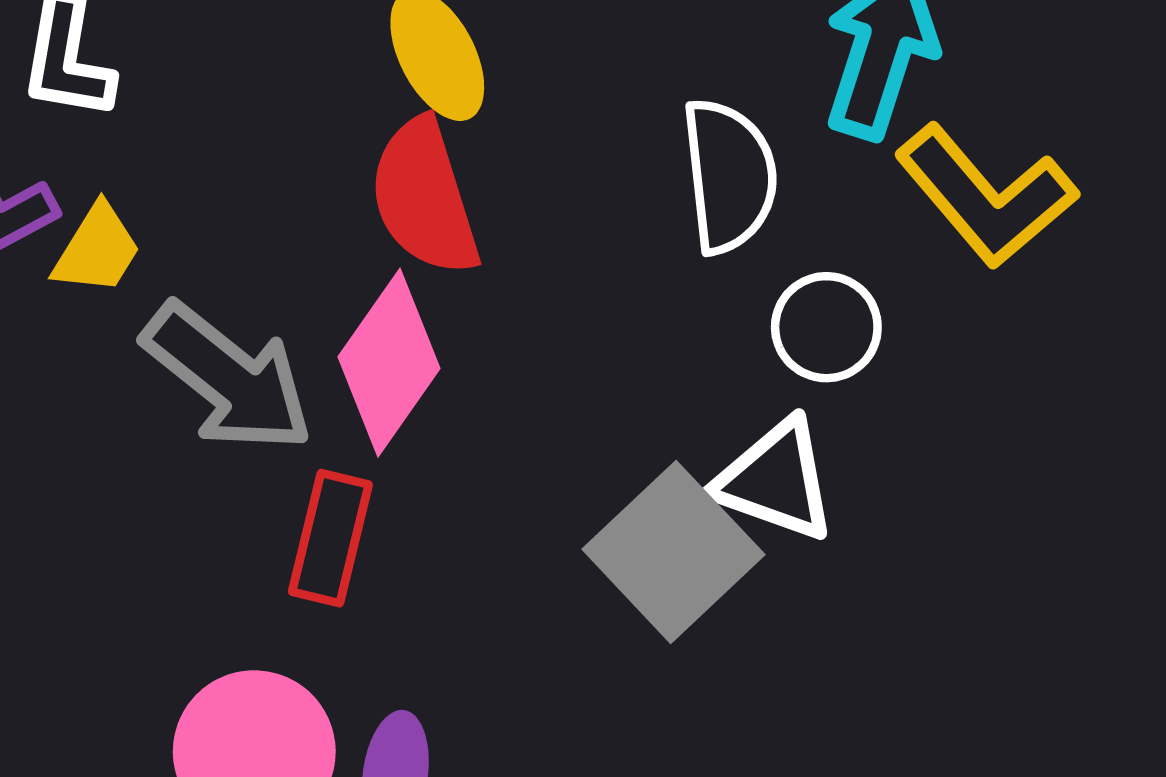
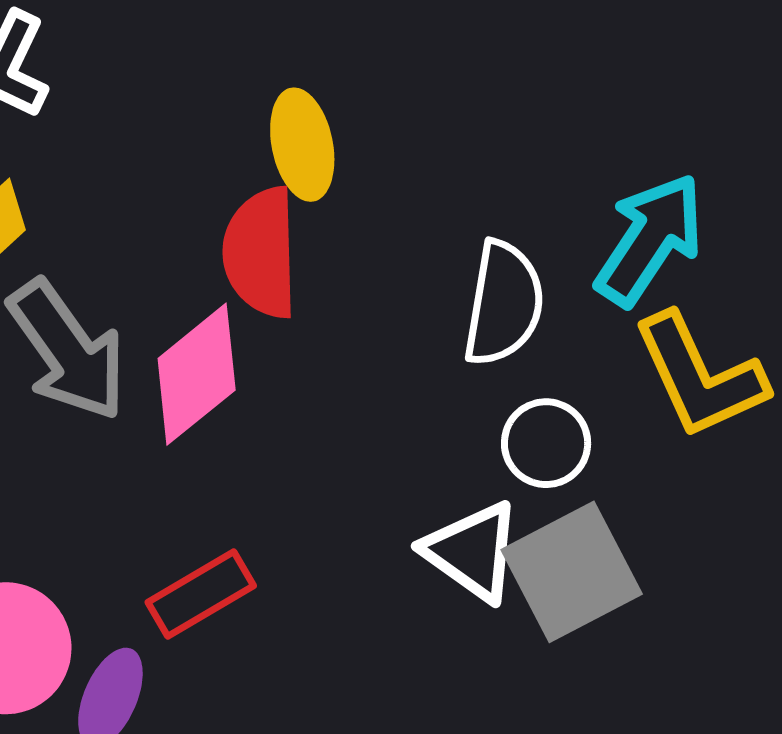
red rectangle: (330, 538) -> (201, 594), moved, turned 30
gray square: (673, 552) -> (572, 572), moved

